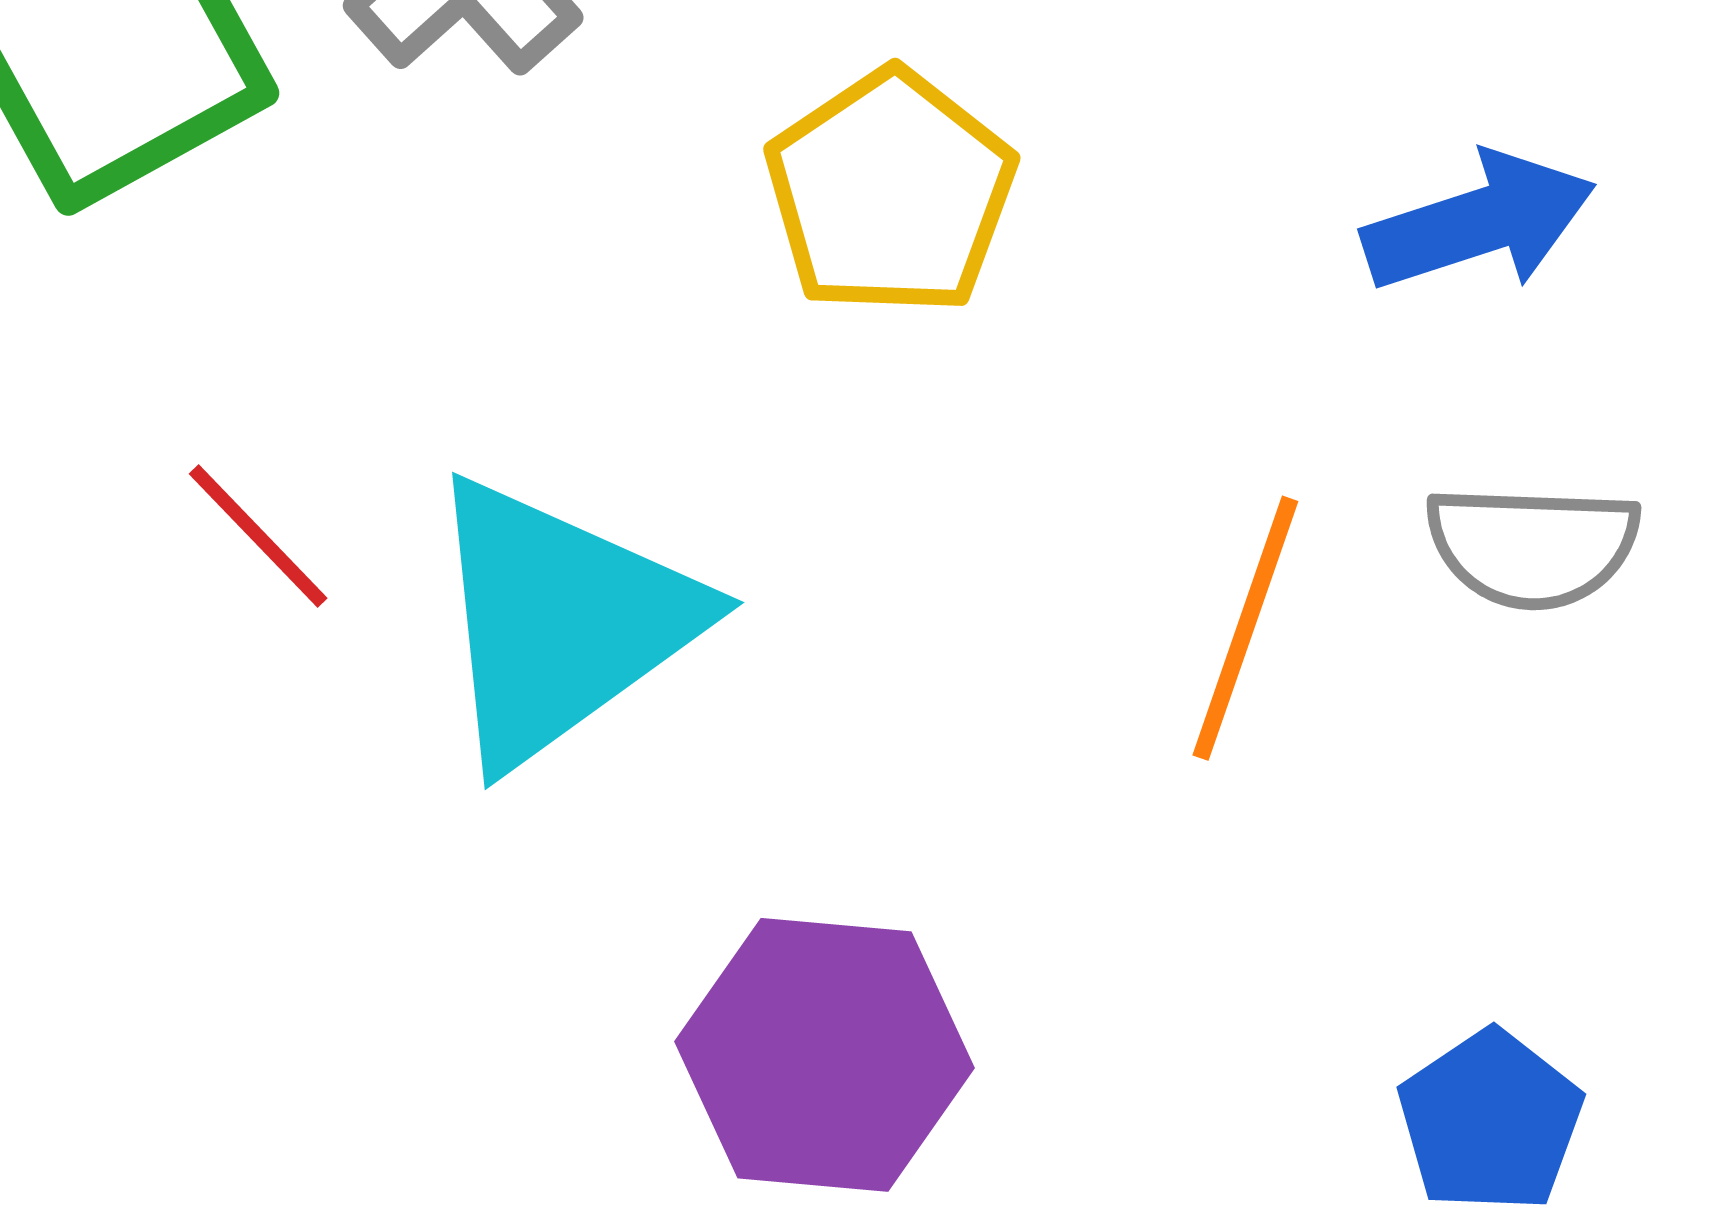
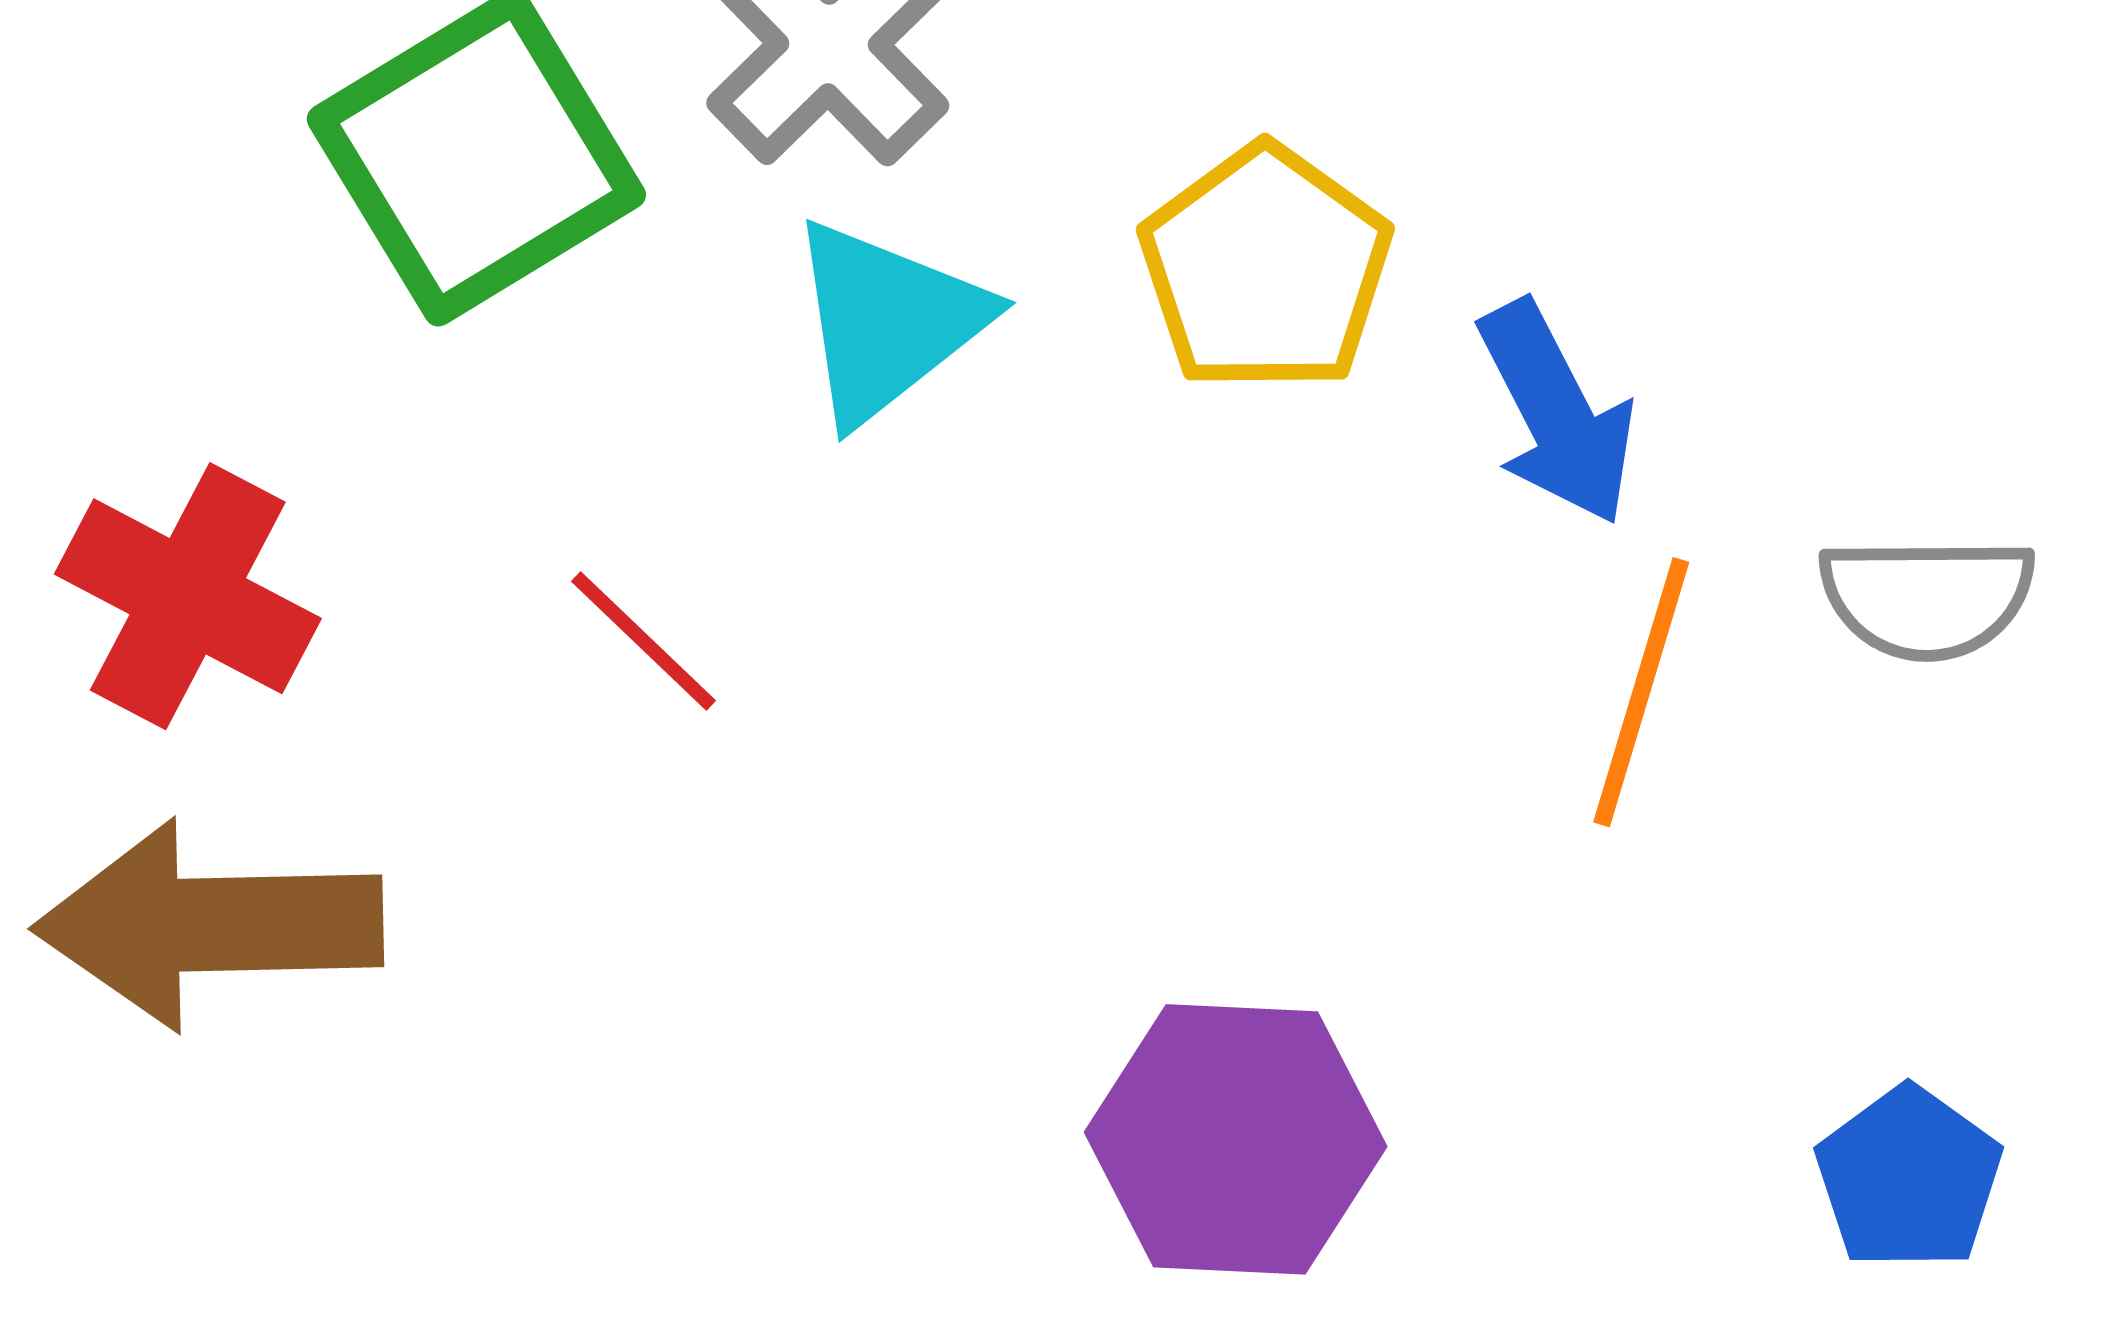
blue arrow: (1479, 222) -> (1557, 413), moved, turned 83
cyan triangle: (561, 621) -> (887, 321), moved, size x0.7

